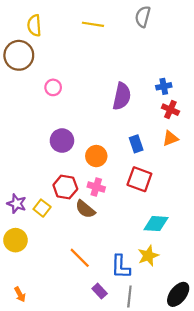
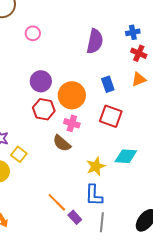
orange circle: (96, 156) -> (72, 95), size x1.4
red hexagon: (65, 187) -> (44, 109), moved
yellow square: (42, 208) -> (19, 154), moved
yellow star: (148, 256) -> (96, 166), moved
orange line: (80, 258) -> (57, 202), moved

